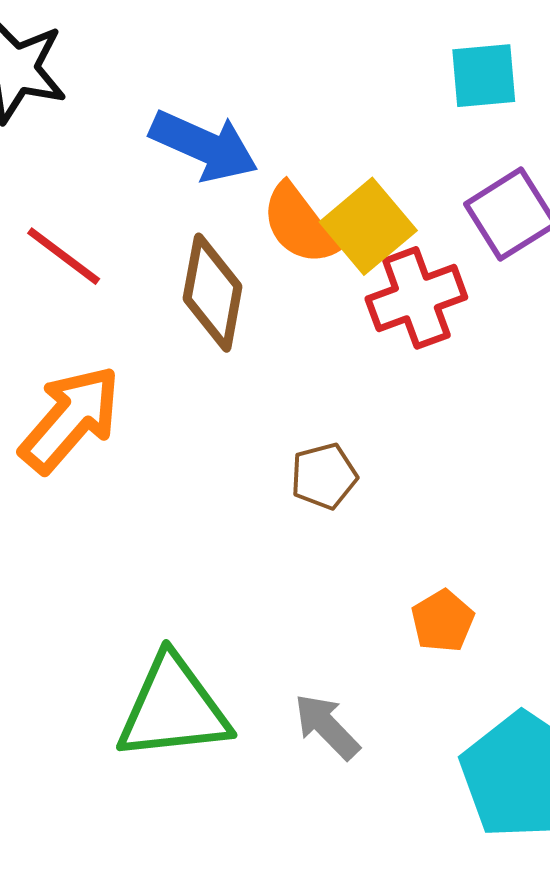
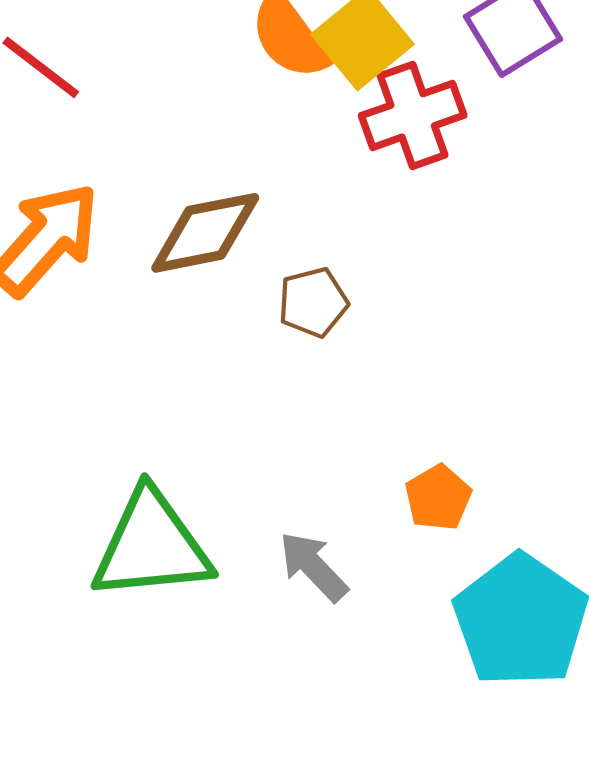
brown diamond: (213, 293) -> (205, 233), moved, turned 68
orange pentagon: (443, 621) -> (438, 498), moved

